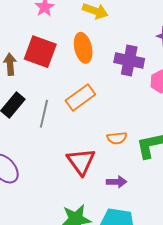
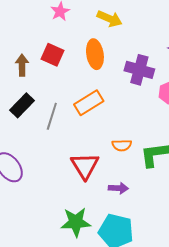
red square: (40, 52) -> (53, 55), size x0.7

